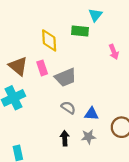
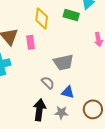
gray trapezoid: (65, 77) -> (63, 62), moved
black arrow: (65, 138) -> (39, 110), size x1.5

